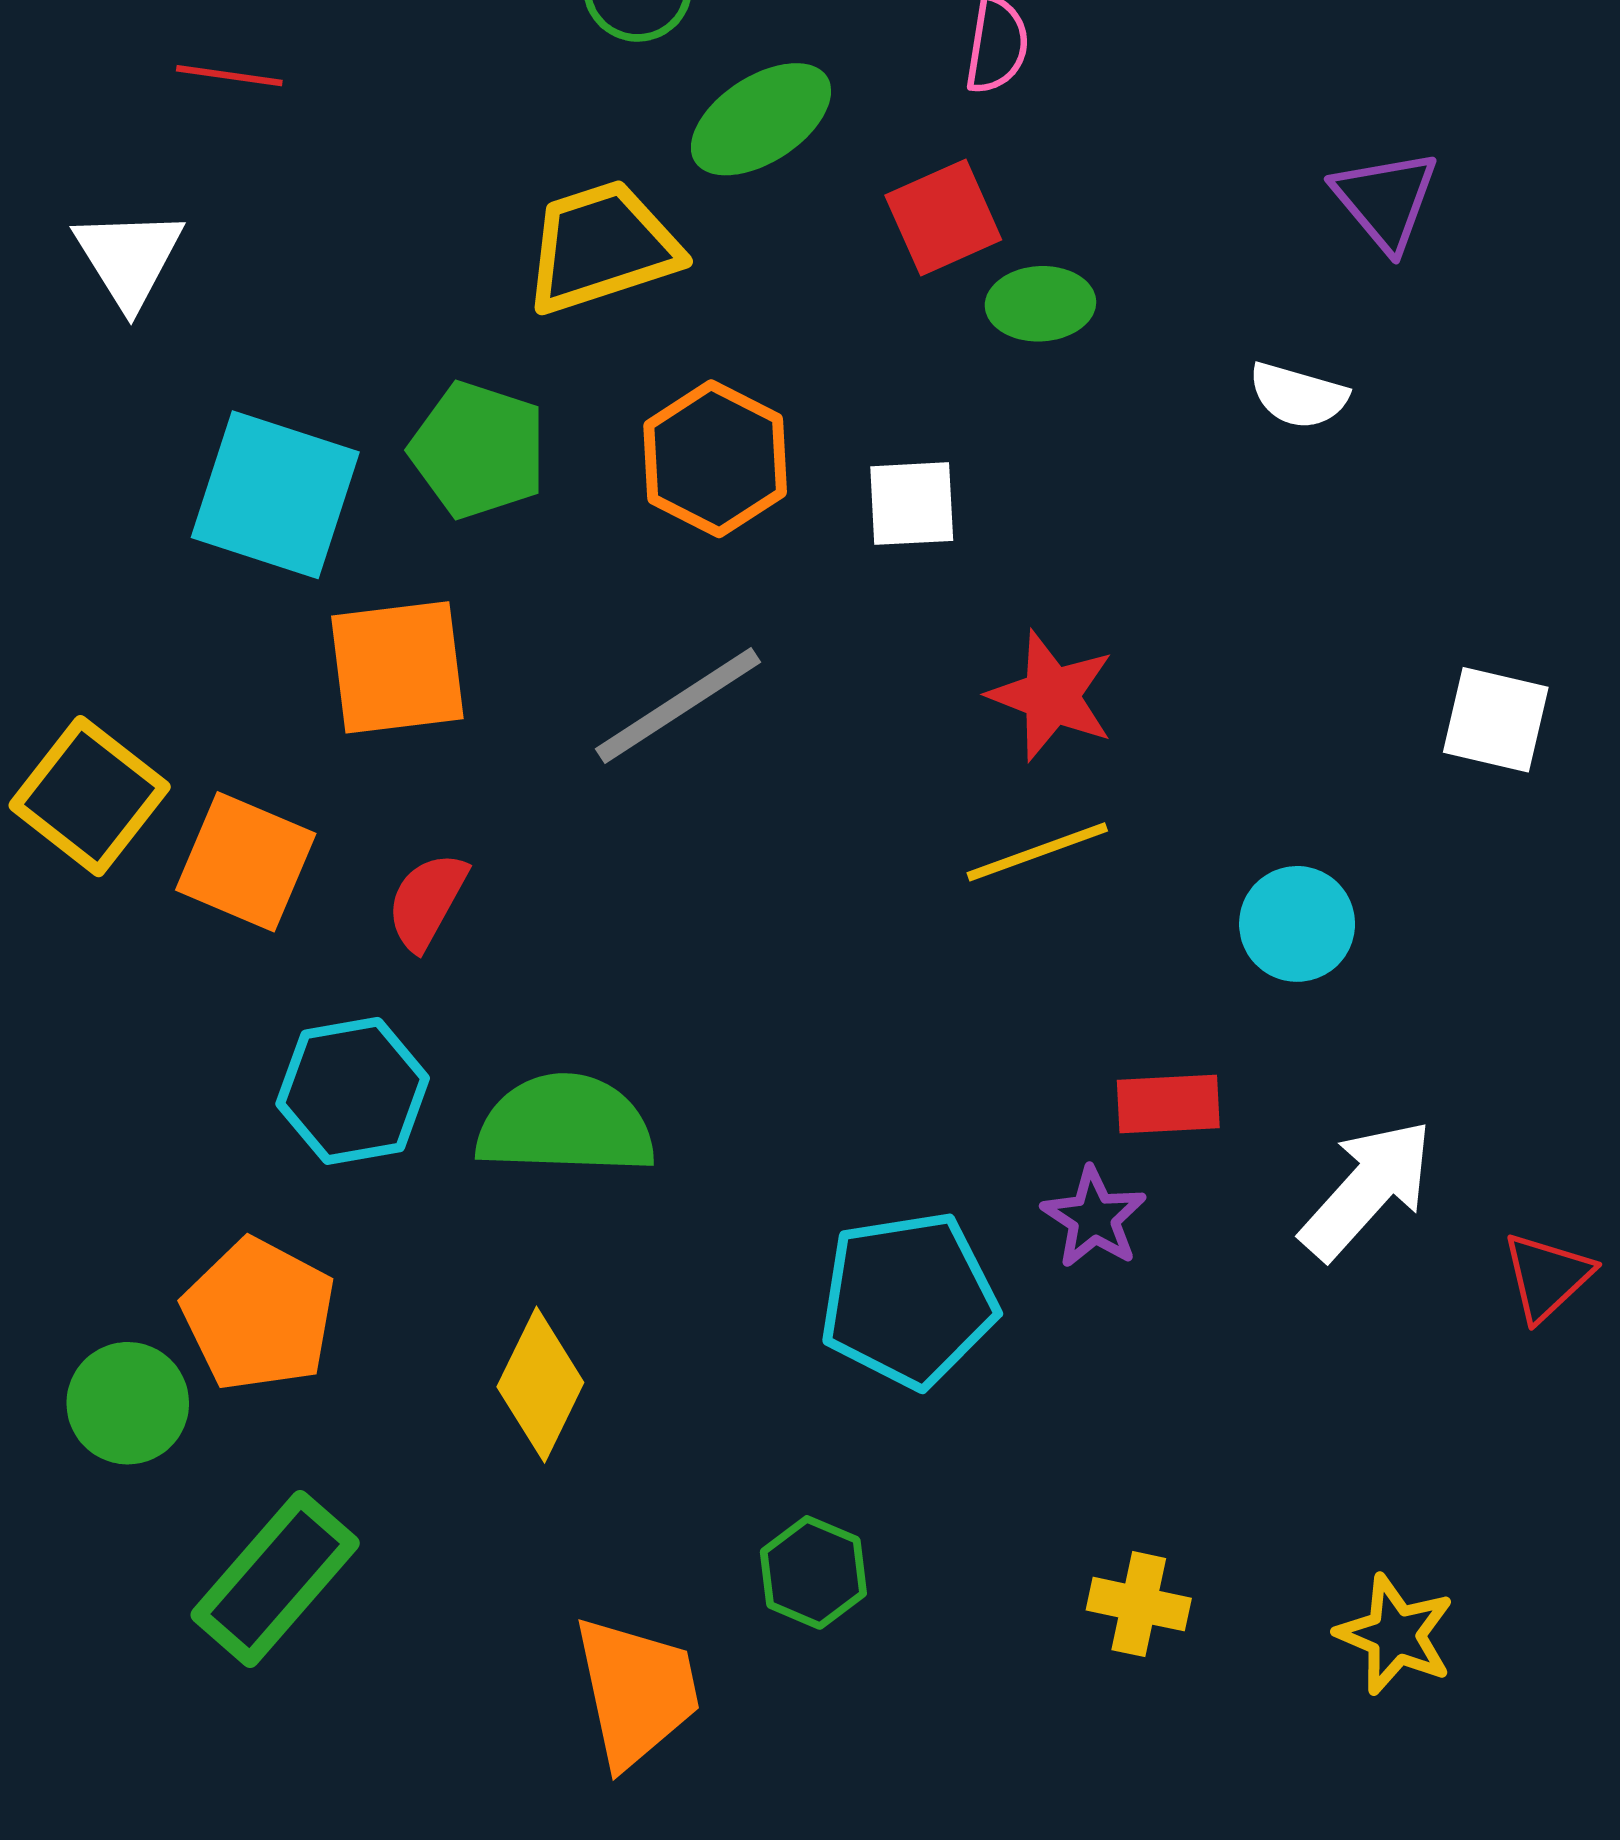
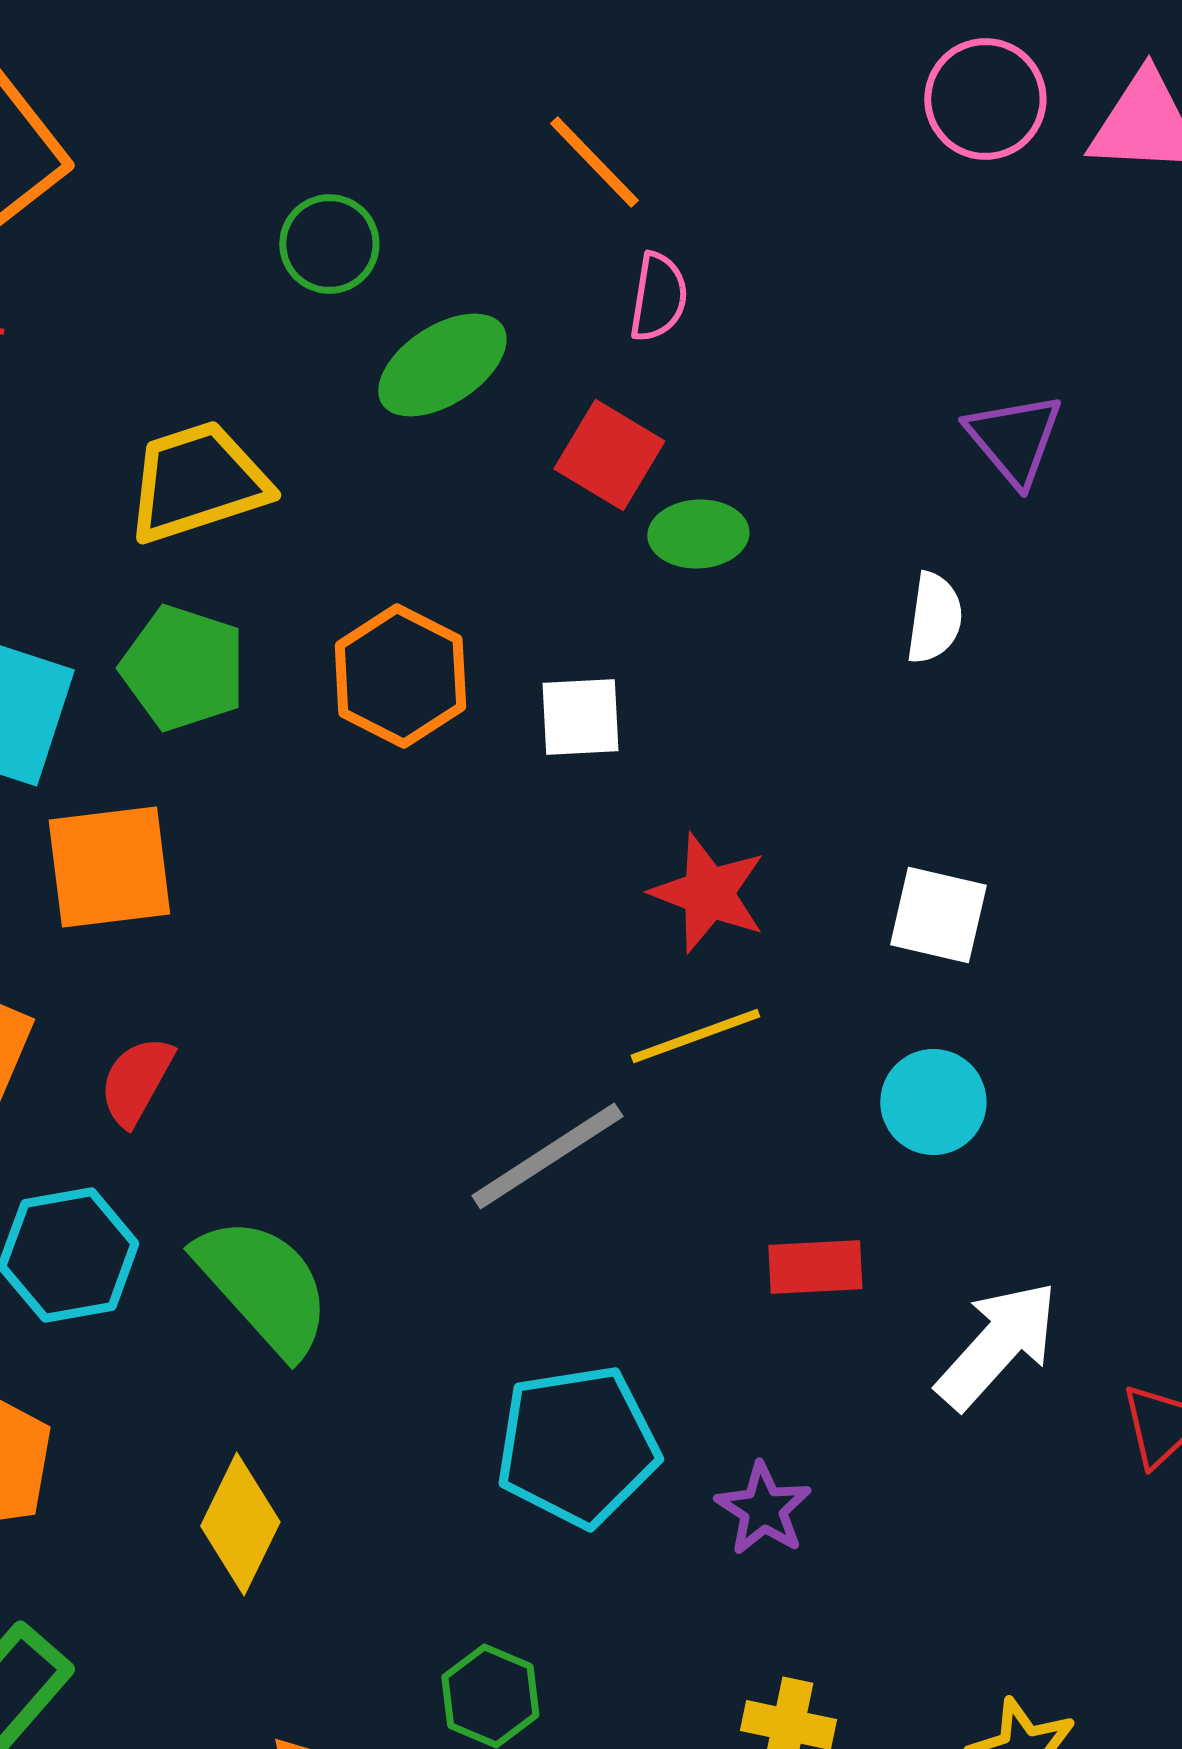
red square: (943, 218) -> (609, 455), turned -35
yellow trapezoid: (602, 247) -> (197, 482), moved
white semicircle: (1298, 395) -> (934, 618), turned -98
gray line: (678, 706) -> (547, 1156), moved
white square: (1496, 720) -> (938, 915), moved
green semicircle: (566, 1125) -> (263, 1286), turned 46
purple star: (1094, 1218) -> (763, 1509), moved

